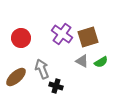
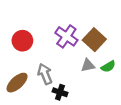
brown square: (88, 37) -> (94, 40), turned -30
gray triangle: (82, 61) -> (88, 65), turned -40

